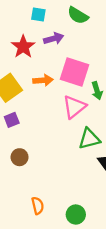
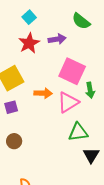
cyan square: (38, 15) -> (29, 17), moved, turned 32
orange arrow: (43, 80) -> (43, 93), moved

